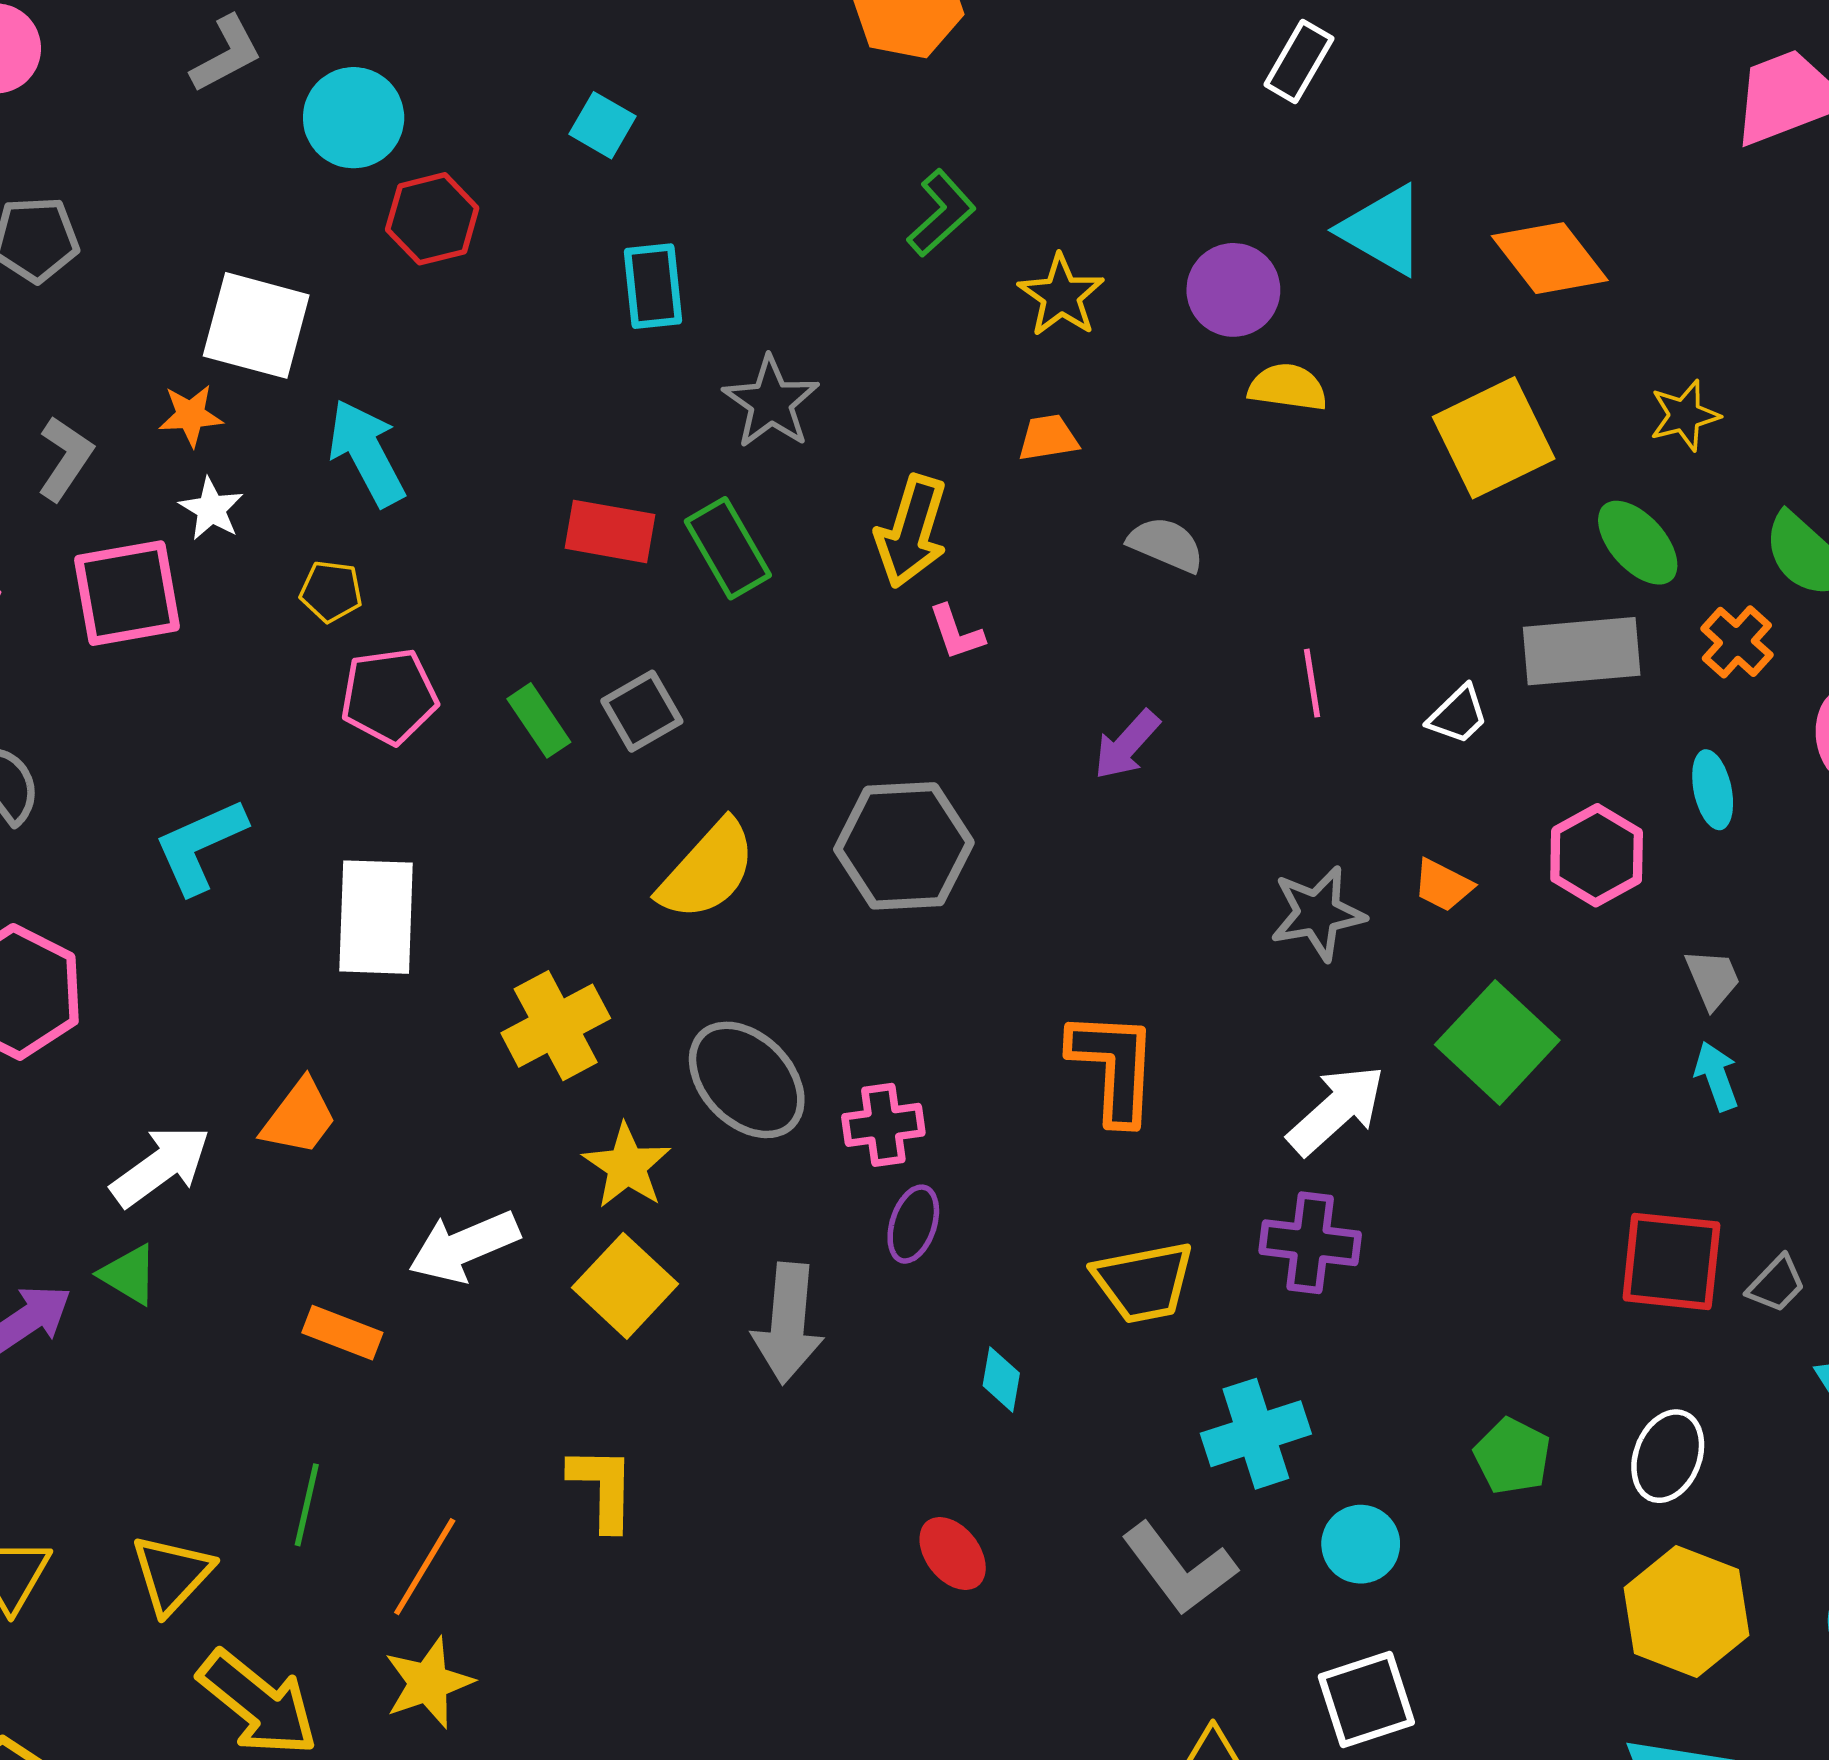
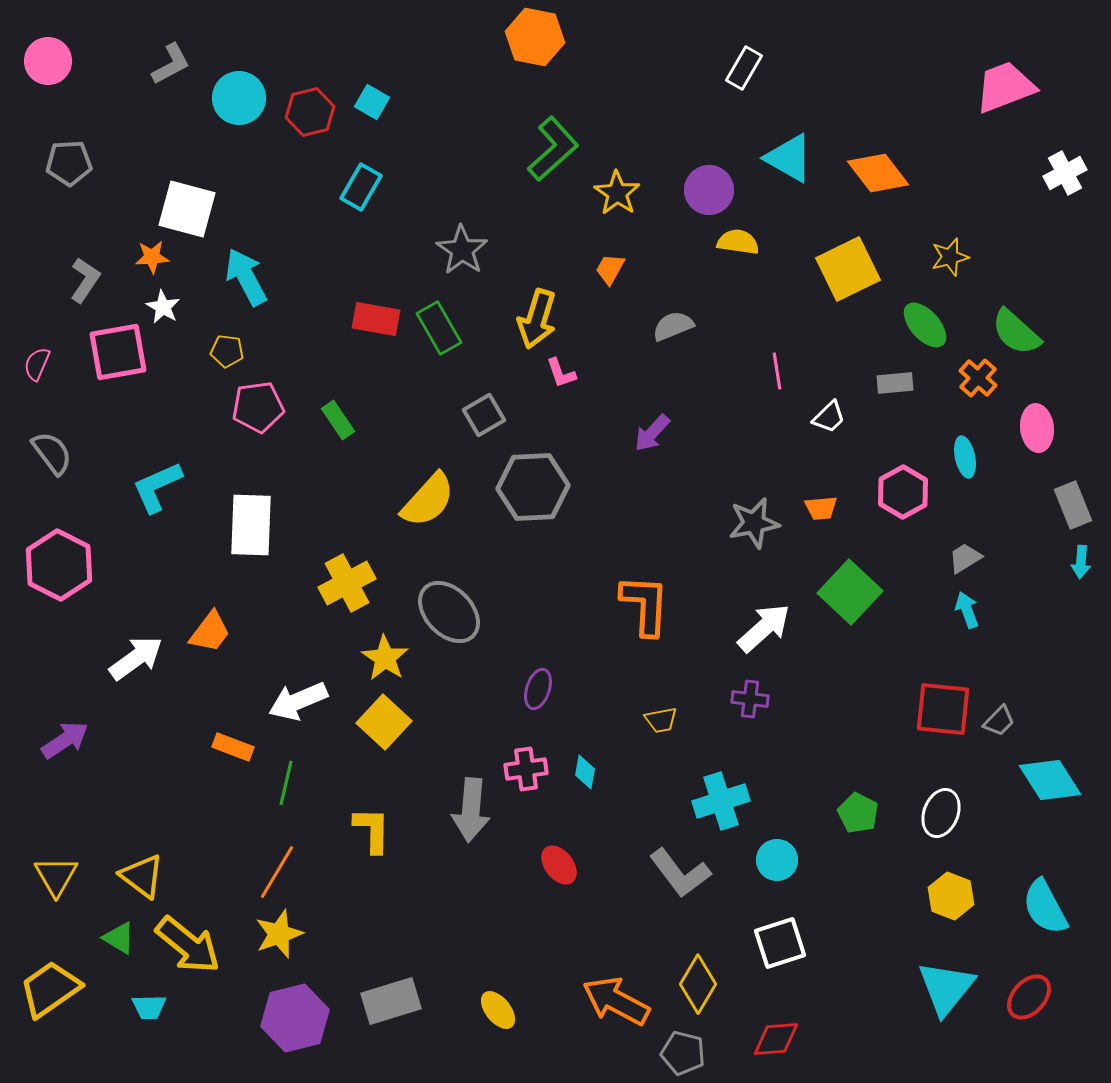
green L-shape: (941, 213) -> (553, 149), size x1.4
red hexagon: (432, 219) -> (310, 112), moved
cyan rectangle: (653, 286) -> (361, 187), moved, turned 36
orange trapezoid: (1048, 438) -> (610, 269), turned -52
gray semicircle: (1166, 545) -> (673, 326), turned -45
gray rectangle: (1582, 651) -> (895, 383), size x0.6
pink line: (1312, 683) -> (777, 371), moved
gray square: (642, 711) -> (484, 415), moved
orange trapezoid: (1443, 885) -> (821, 508), turned -32
gray trapezoid: (1713, 979) -> (965, 558), turned -99
pink cross: (883, 1125) -> (526, 769), moved
purple cross: (1310, 1243) -> (750, 699), size x0.7
green triangle: (129, 1275) -> (119, 938), moved
yellow trapezoid: (1144, 1282) -> (661, 720), size x0.6
gray arrow: (788, 1323) -> (471, 810), moved
green line: (307, 1505) -> (286, 783), moved
yellow triangle: (172, 1574) -> (142, 876), turned -36
yellow hexagon: (1686, 1612) -> (951, 896), size x0.7

